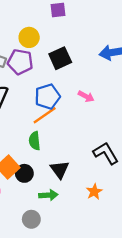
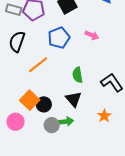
orange line: (45, 115) -> (38, 65), moved
green semicircle: (35, 141) -> (78, 75), moved
gray circle: (31, 219) -> (52, 125), moved

